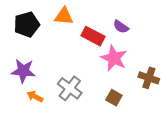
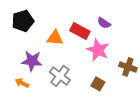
orange triangle: (64, 16) -> (55, 38), moved
purple star: (23, 71) -> (32, 61), moved
orange arrow: (35, 96) -> (22, 83), moved

